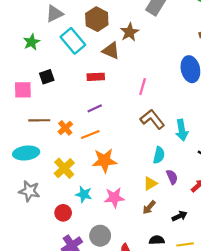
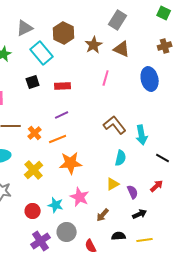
brown triangle: (111, 51) -> (122, 49), moved
black square: (47, 77) -> (33, 82), moved
pink line: (143, 87) -> (106, 78), moved
purple semicircle: (172, 177) -> (133, 192), moved
cyan star: (84, 194) -> (56, 205), moved
pink star: (114, 198) -> (80, 197), turned 30
brown arrow: (149, 207) -> (103, 215), moved

